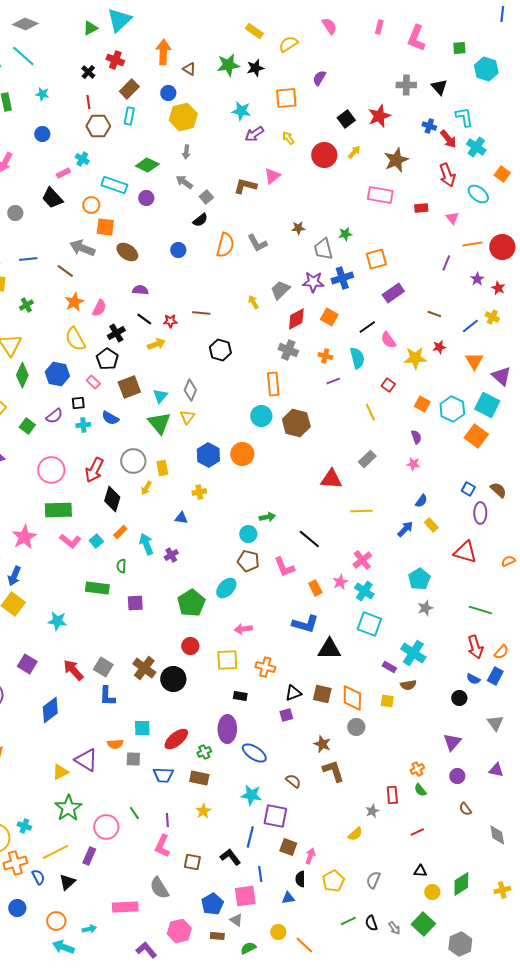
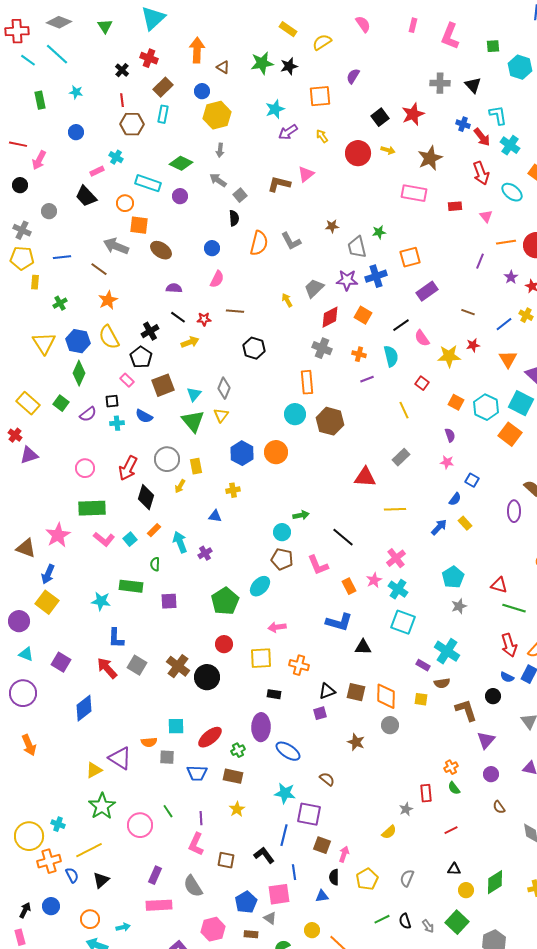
green triangle: (90, 28) -> (105, 26), moved, turned -35
cyan star: (241, 111) -> (275, 109), turned -30
yellow arrow: (354, 152) -> (388, 150), turned 64
black semicircle: (200, 220) -> (234, 218), turned -56
pink semicircle: (99, 308) -> (217, 279), moved
blue hexagon: (57, 374) -> (78, 341), moved
green diamond: (22, 375) -> (79, 373), moved
green square: (27, 426) -> (61, 403), moved
pink circle: (51, 470) -> (85, 468), size x0.7
blue square: (468, 489) -> (472, 480), moved
red triangle: (465, 552) -> (499, 585), moved, size x0.7
cyan star: (57, 621) -> (101, 601), moved
black triangle: (329, 649) -> (363, 647), size x0.7
blue L-shape: (107, 696) -> (116, 638), moved
brown L-shape: (333, 771) -> (466, 710), moved
purple rectangle: (89, 856) -> (155, 875), moved

